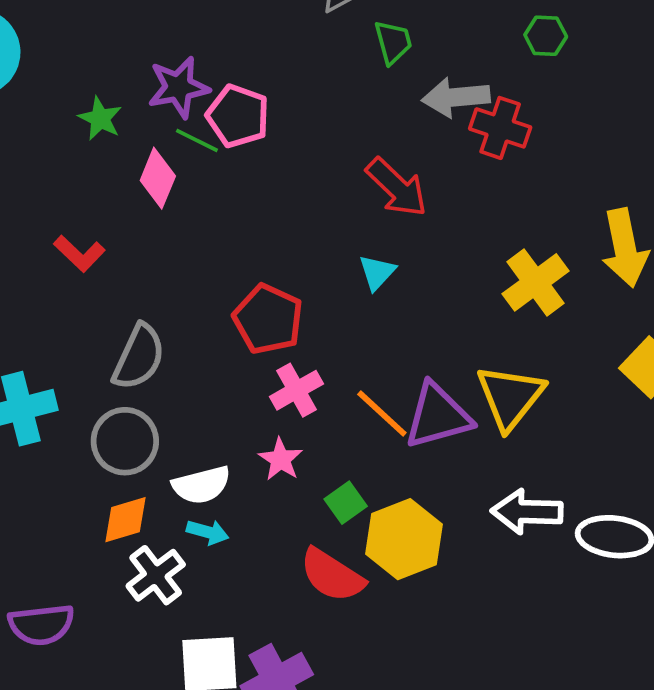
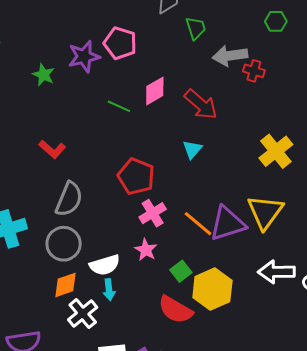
pink pentagon: (238, 116) -> (120, 43), moved
red cross: (500, 128) -> (254, 71), size x0.7
green line: (197, 140) -> (119, 106), moved
pink diamond: (158, 178) -> (155, 91), moved, turned 40
red L-shape: (79, 254) -> (52, 149), moved
cyan arrow: (208, 532) -> (109, 290), turned 70

